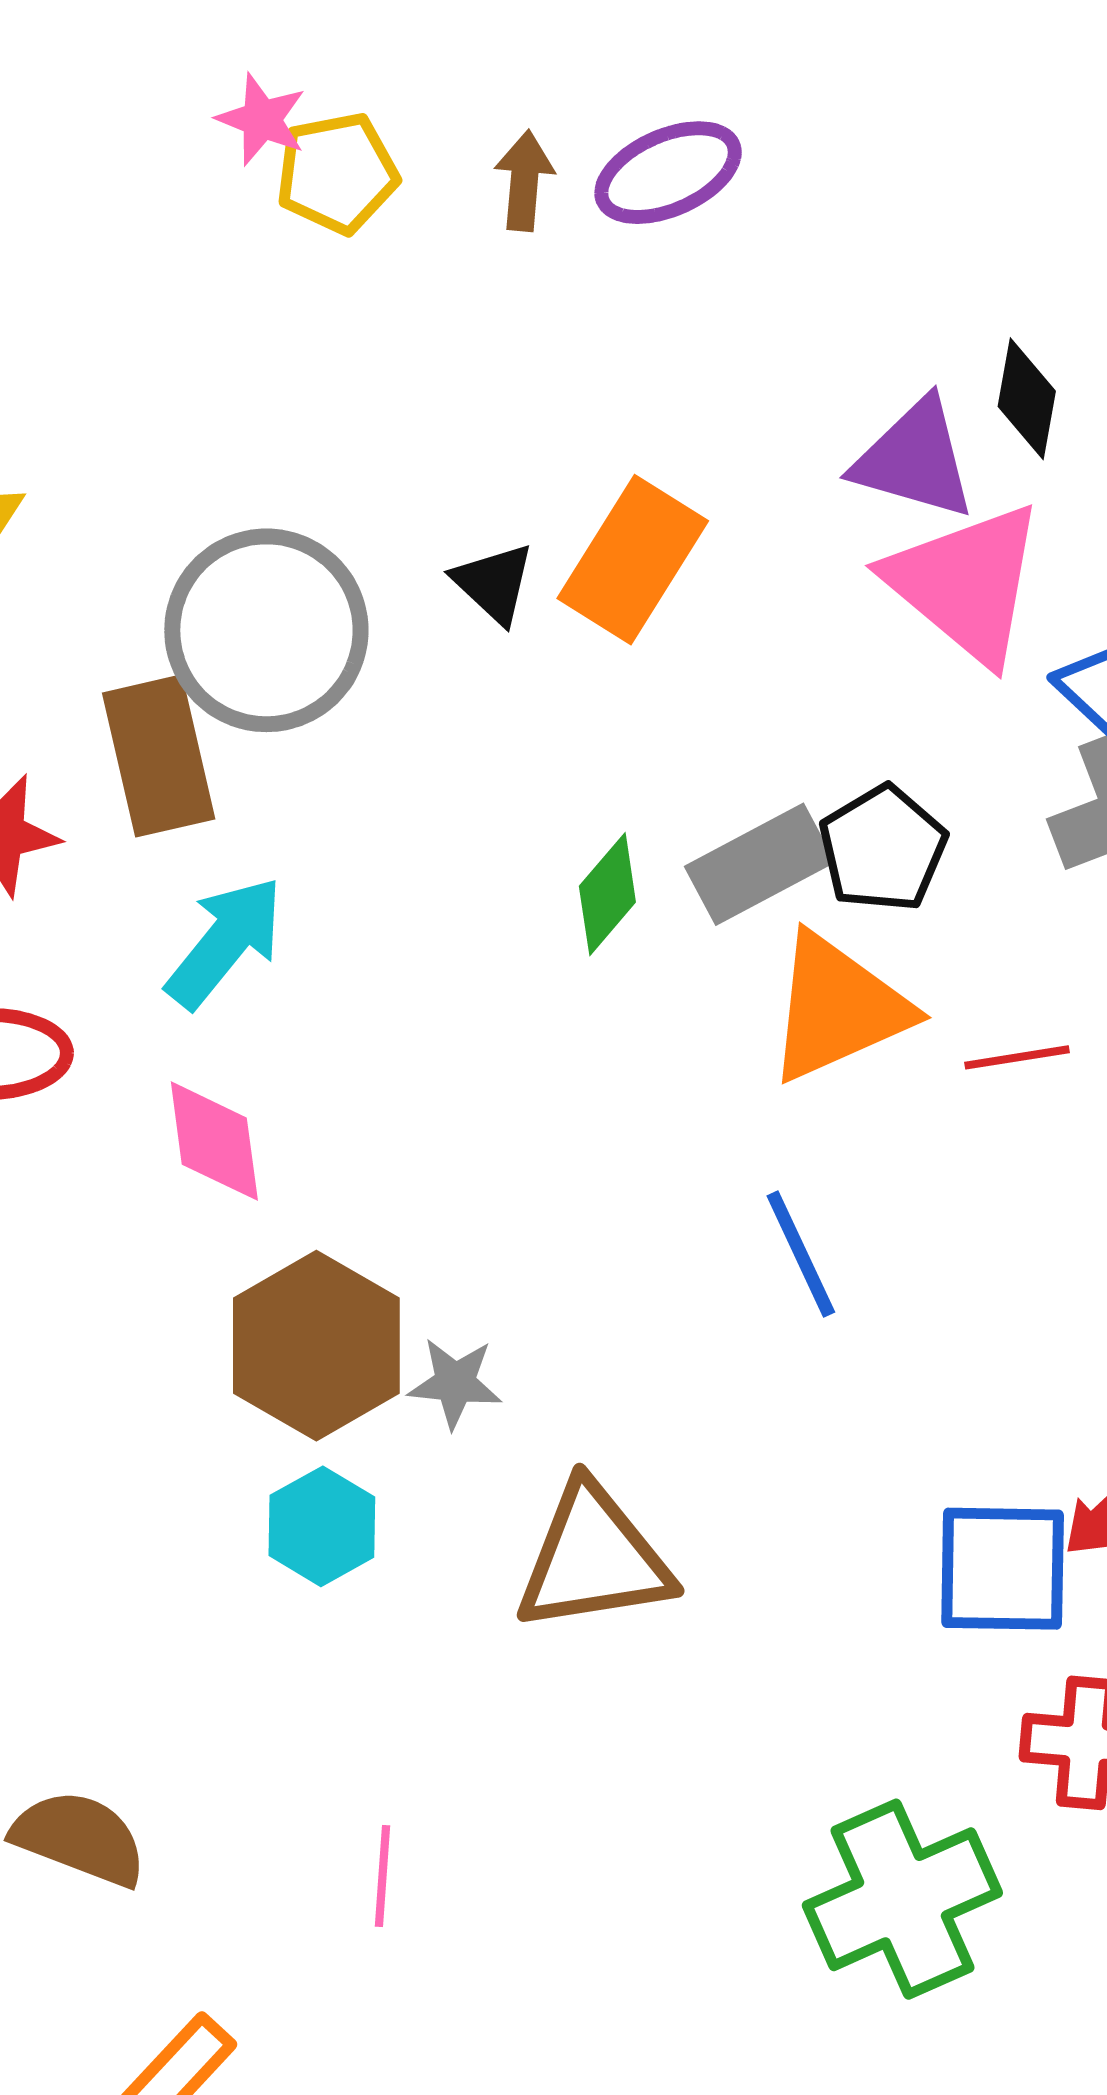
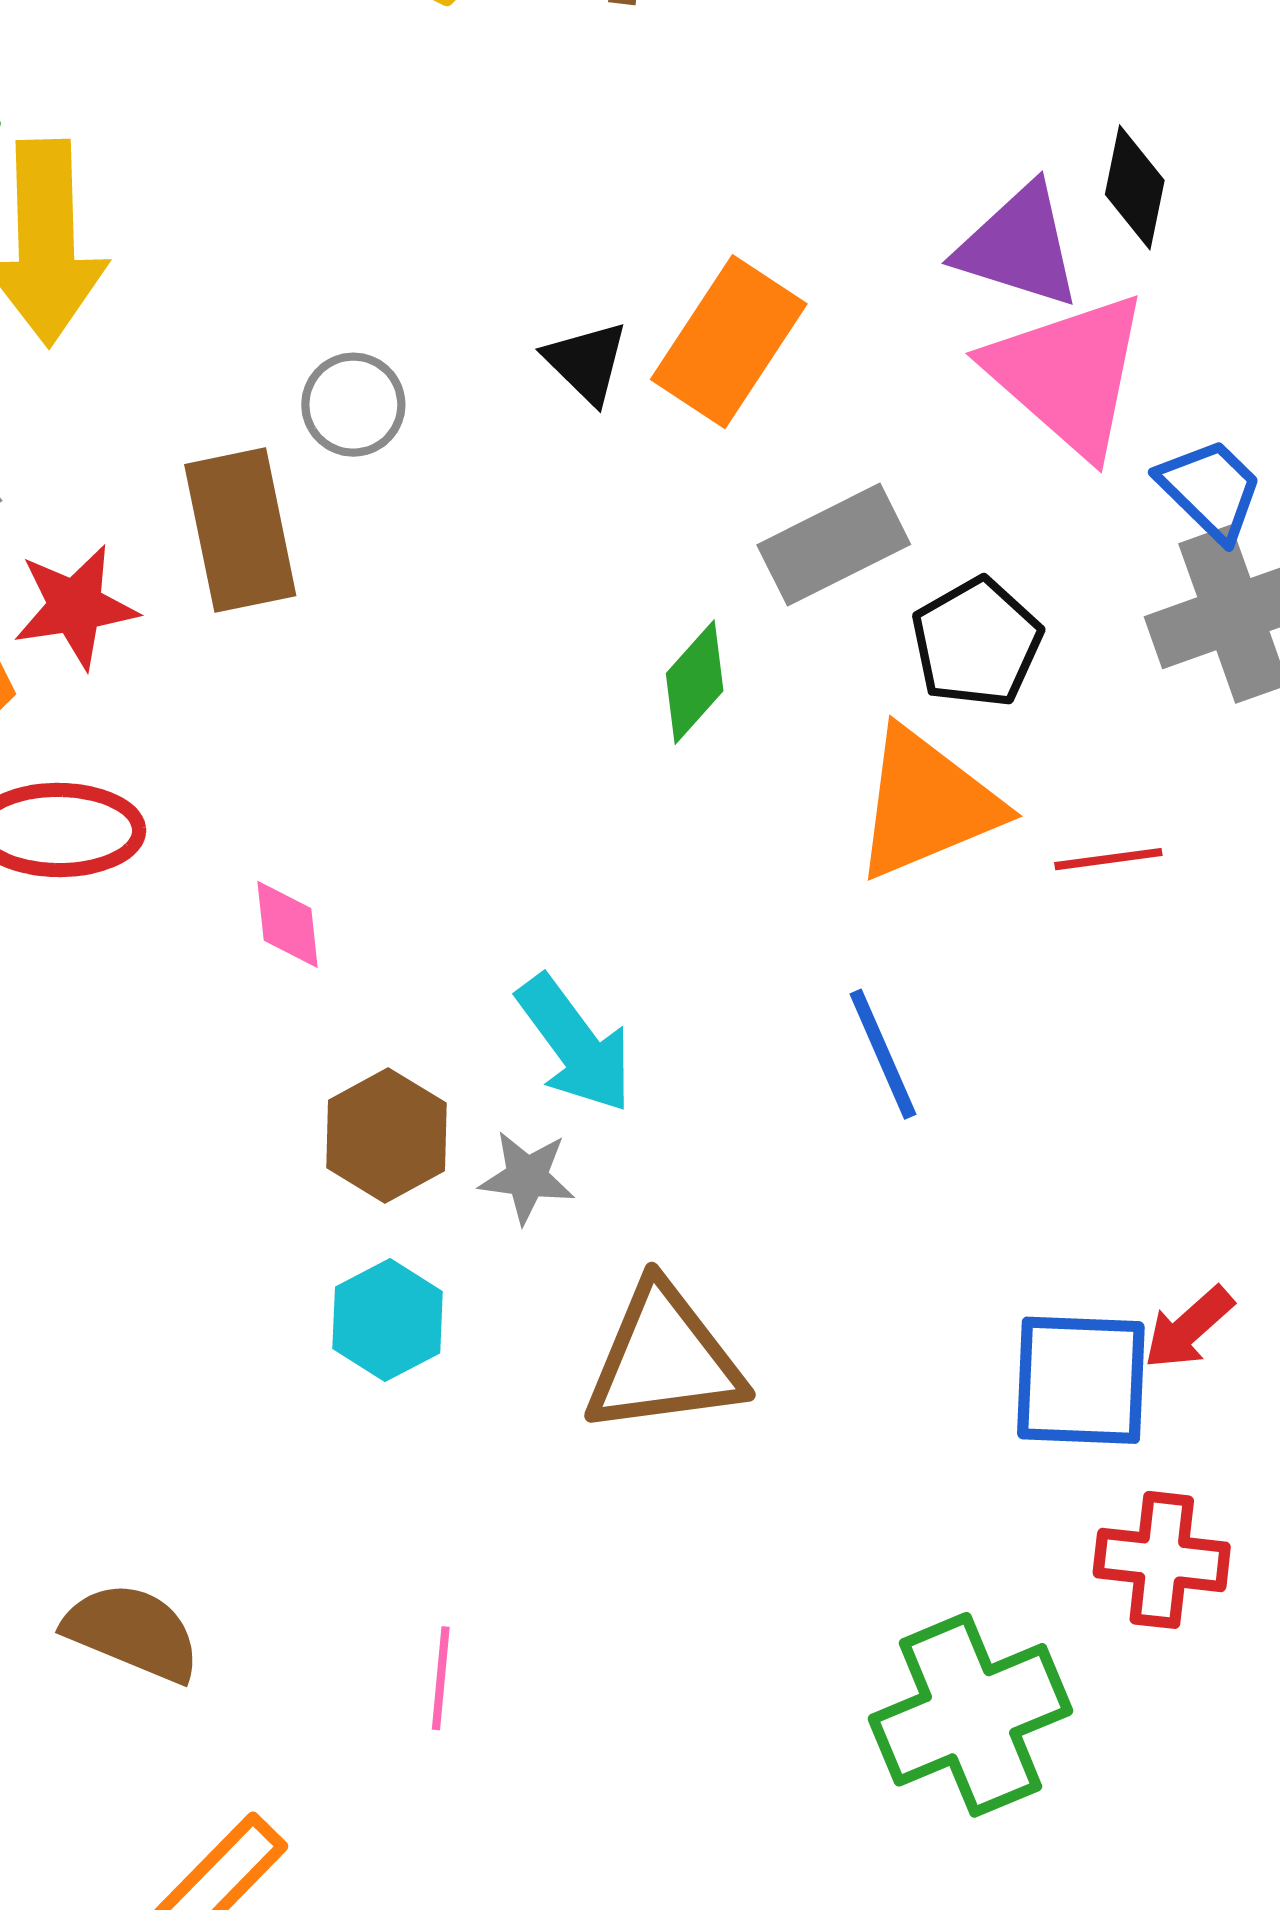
gray circle: (266, 630) -> (353, 405), size x0.5
gray rectangle: (760, 864) -> (834, 545), moved
cyan arrow: (225, 942) -> (575, 1044), moved, turned 103
pink diamond: (214, 1141) -> (287, 924), size x0.7
brown hexagon: (316, 1346) -> (386, 1135), size x0.7

